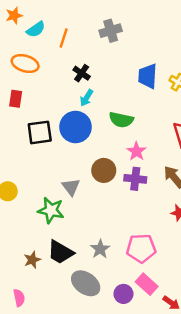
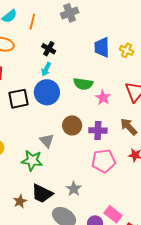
cyan arrow: (87, 98) -> (46, 69), moved
pink star: (136, 151) -> (103, 98), moved
pink pentagon: (141, 248) -> (104, 161), moved

